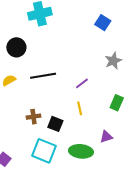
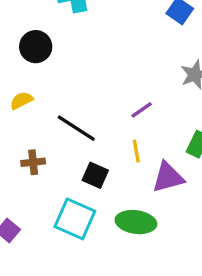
black line: (43, 76) -> (76, 128), moved, turned 40
brown cross: (33, 117) -> (33, 162), moved
purple triangle: (106, 137) -> (168, 177), moved, size x1.5

